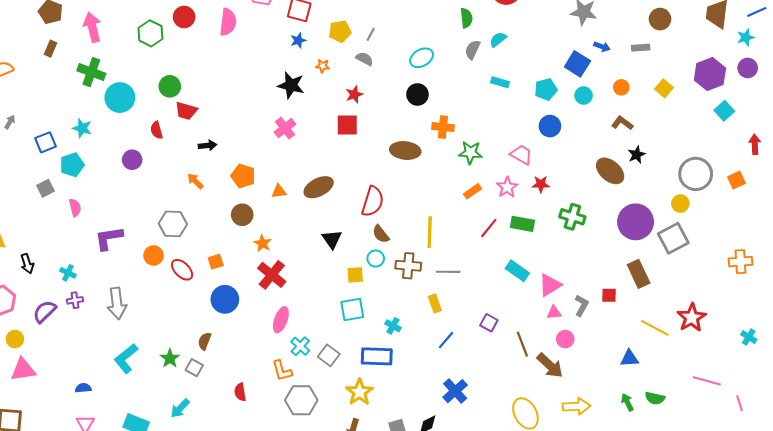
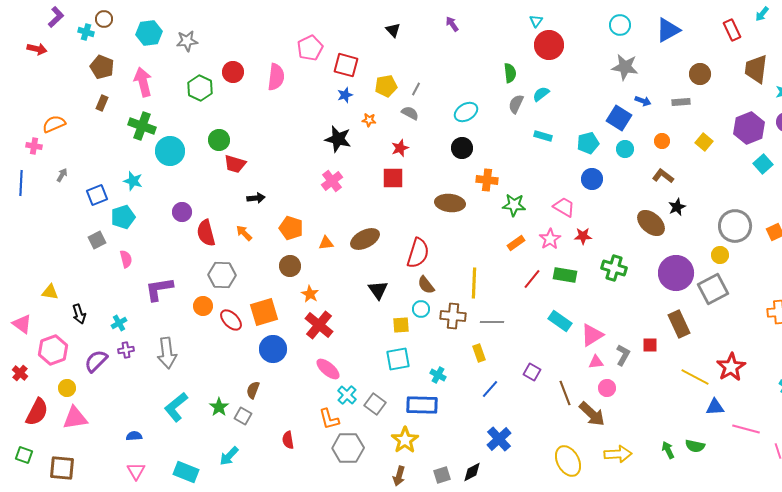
red semicircle: (157, 130) -> (206, 233), moved, size x1.5
orange square: (216, 262) -> (264, 312), size x1.8
cyan cross: (68, 273) -> (119, 323), turned 35
pink ellipse: (281, 320) -> (328, 369), turned -70
blue triangle: (629, 358) -> (715, 407), moved

